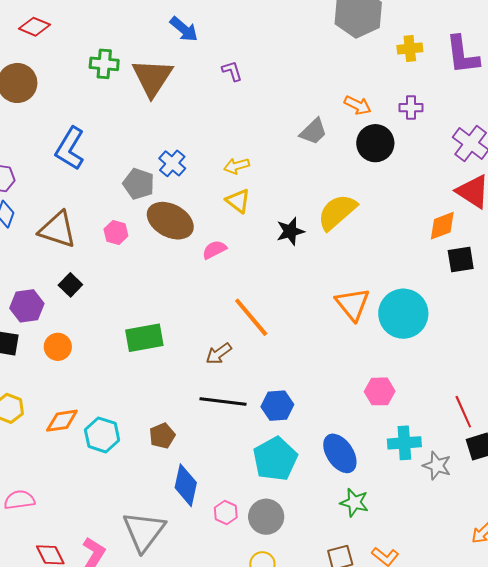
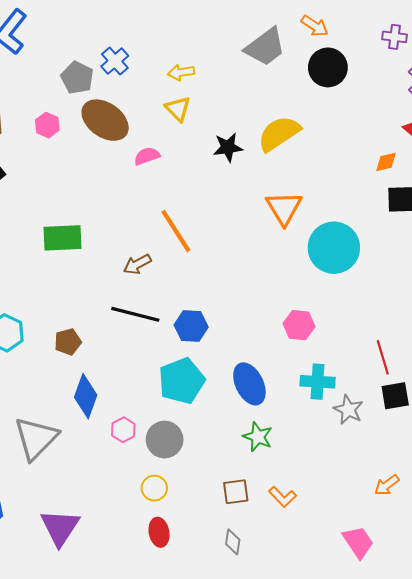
purple cross: (411, 108) -> (395, 37), moved
gray trapezoid: (313, 131) -> (265, 47), size x1.4
orange diamond: (442, 226) -> (386, 162), size x0.7
orange triangle: (353, 304) -> (284, 208), moved

